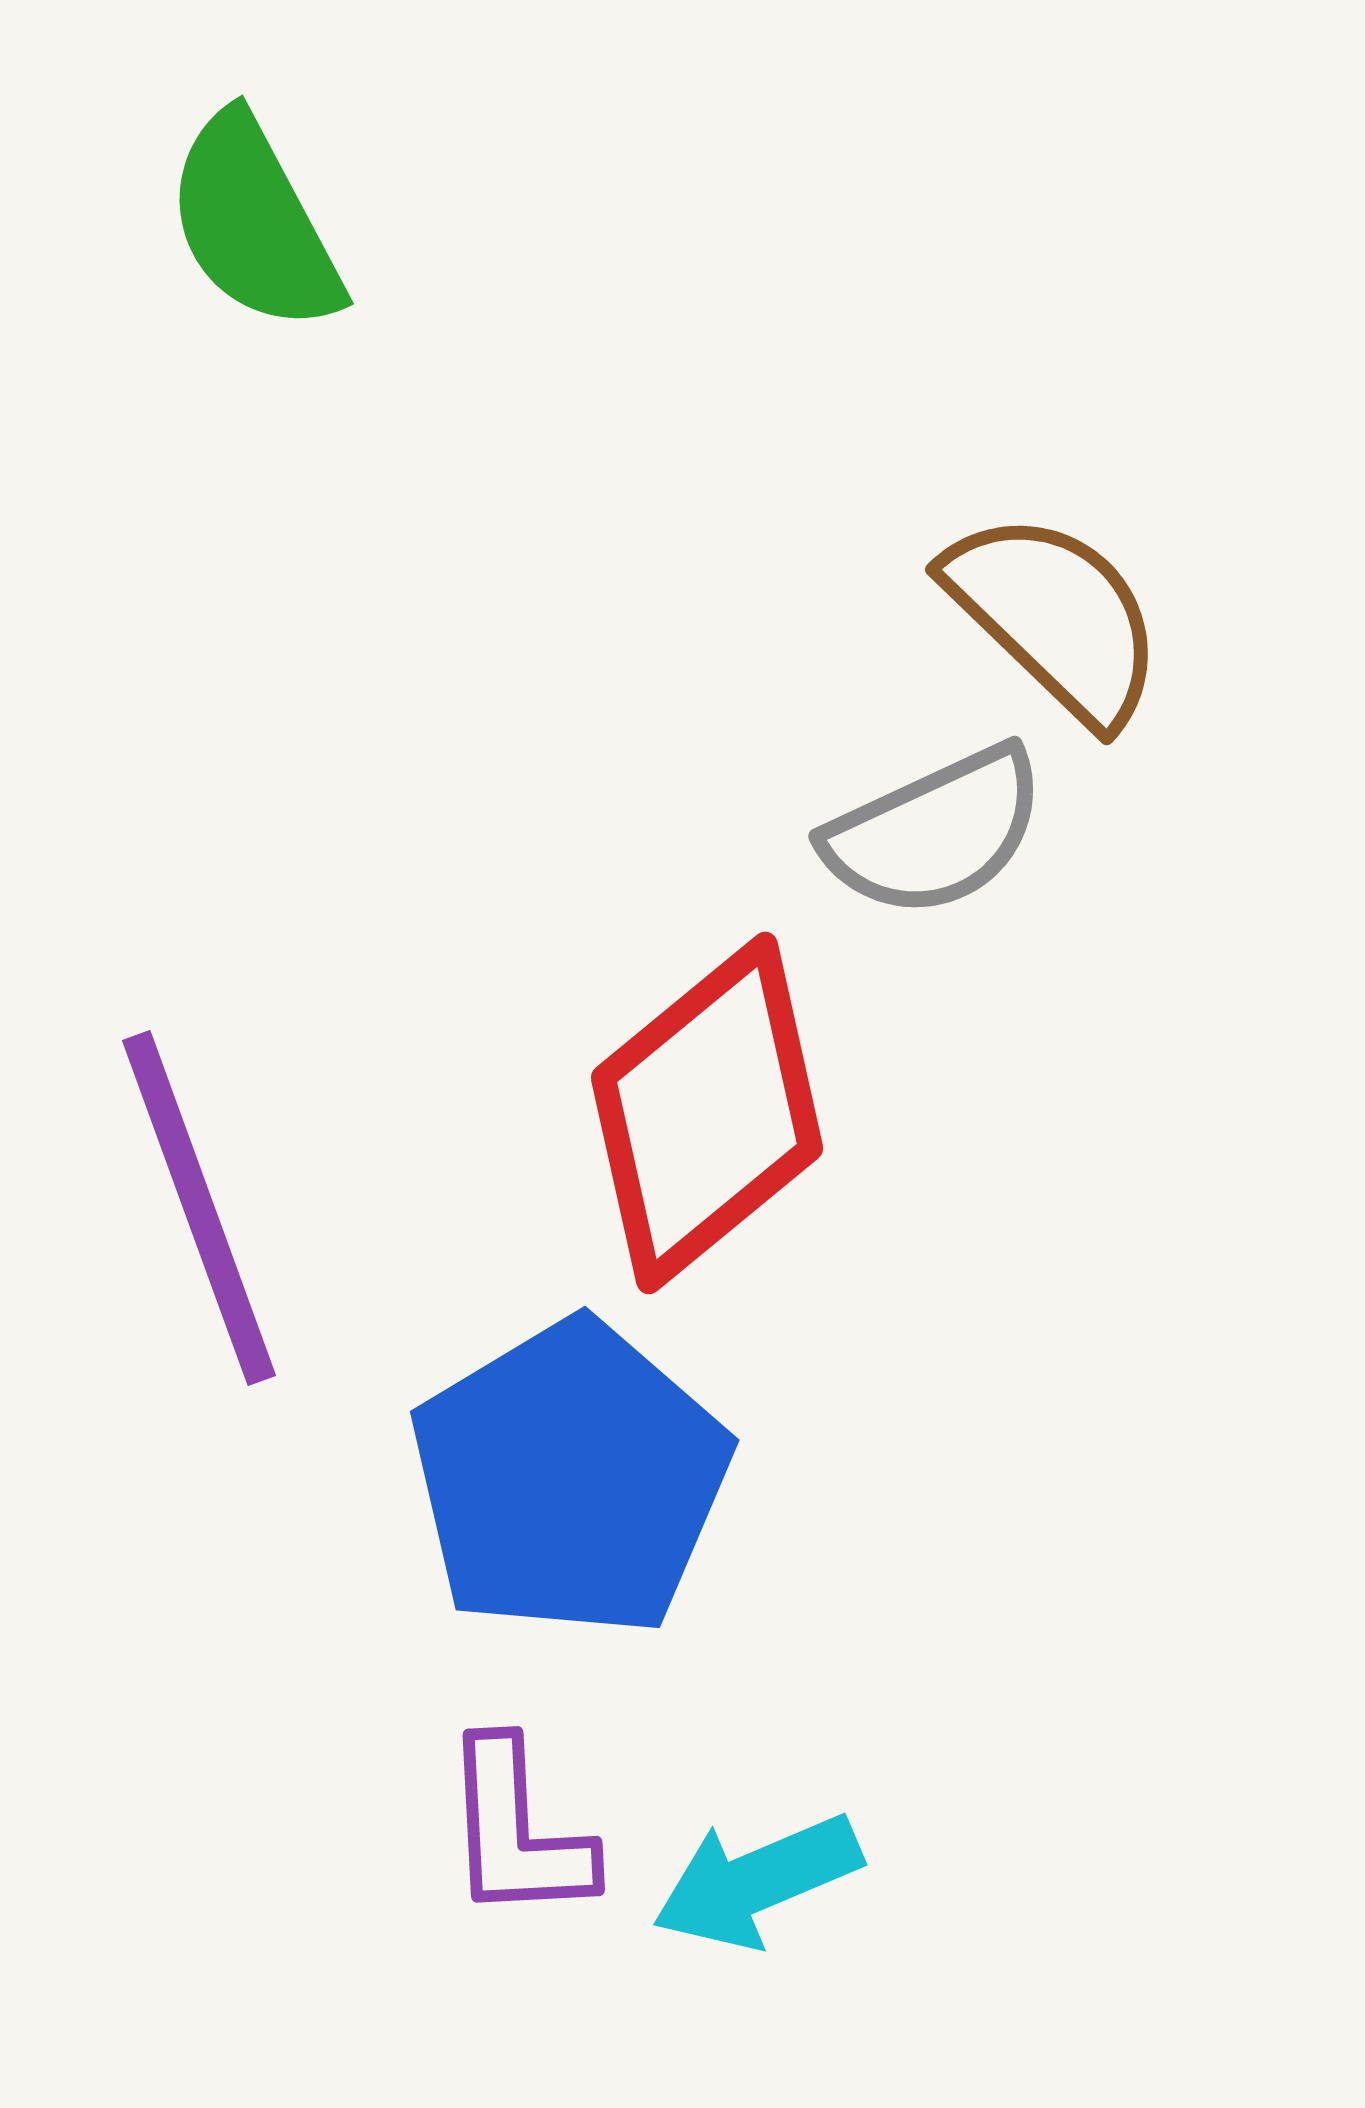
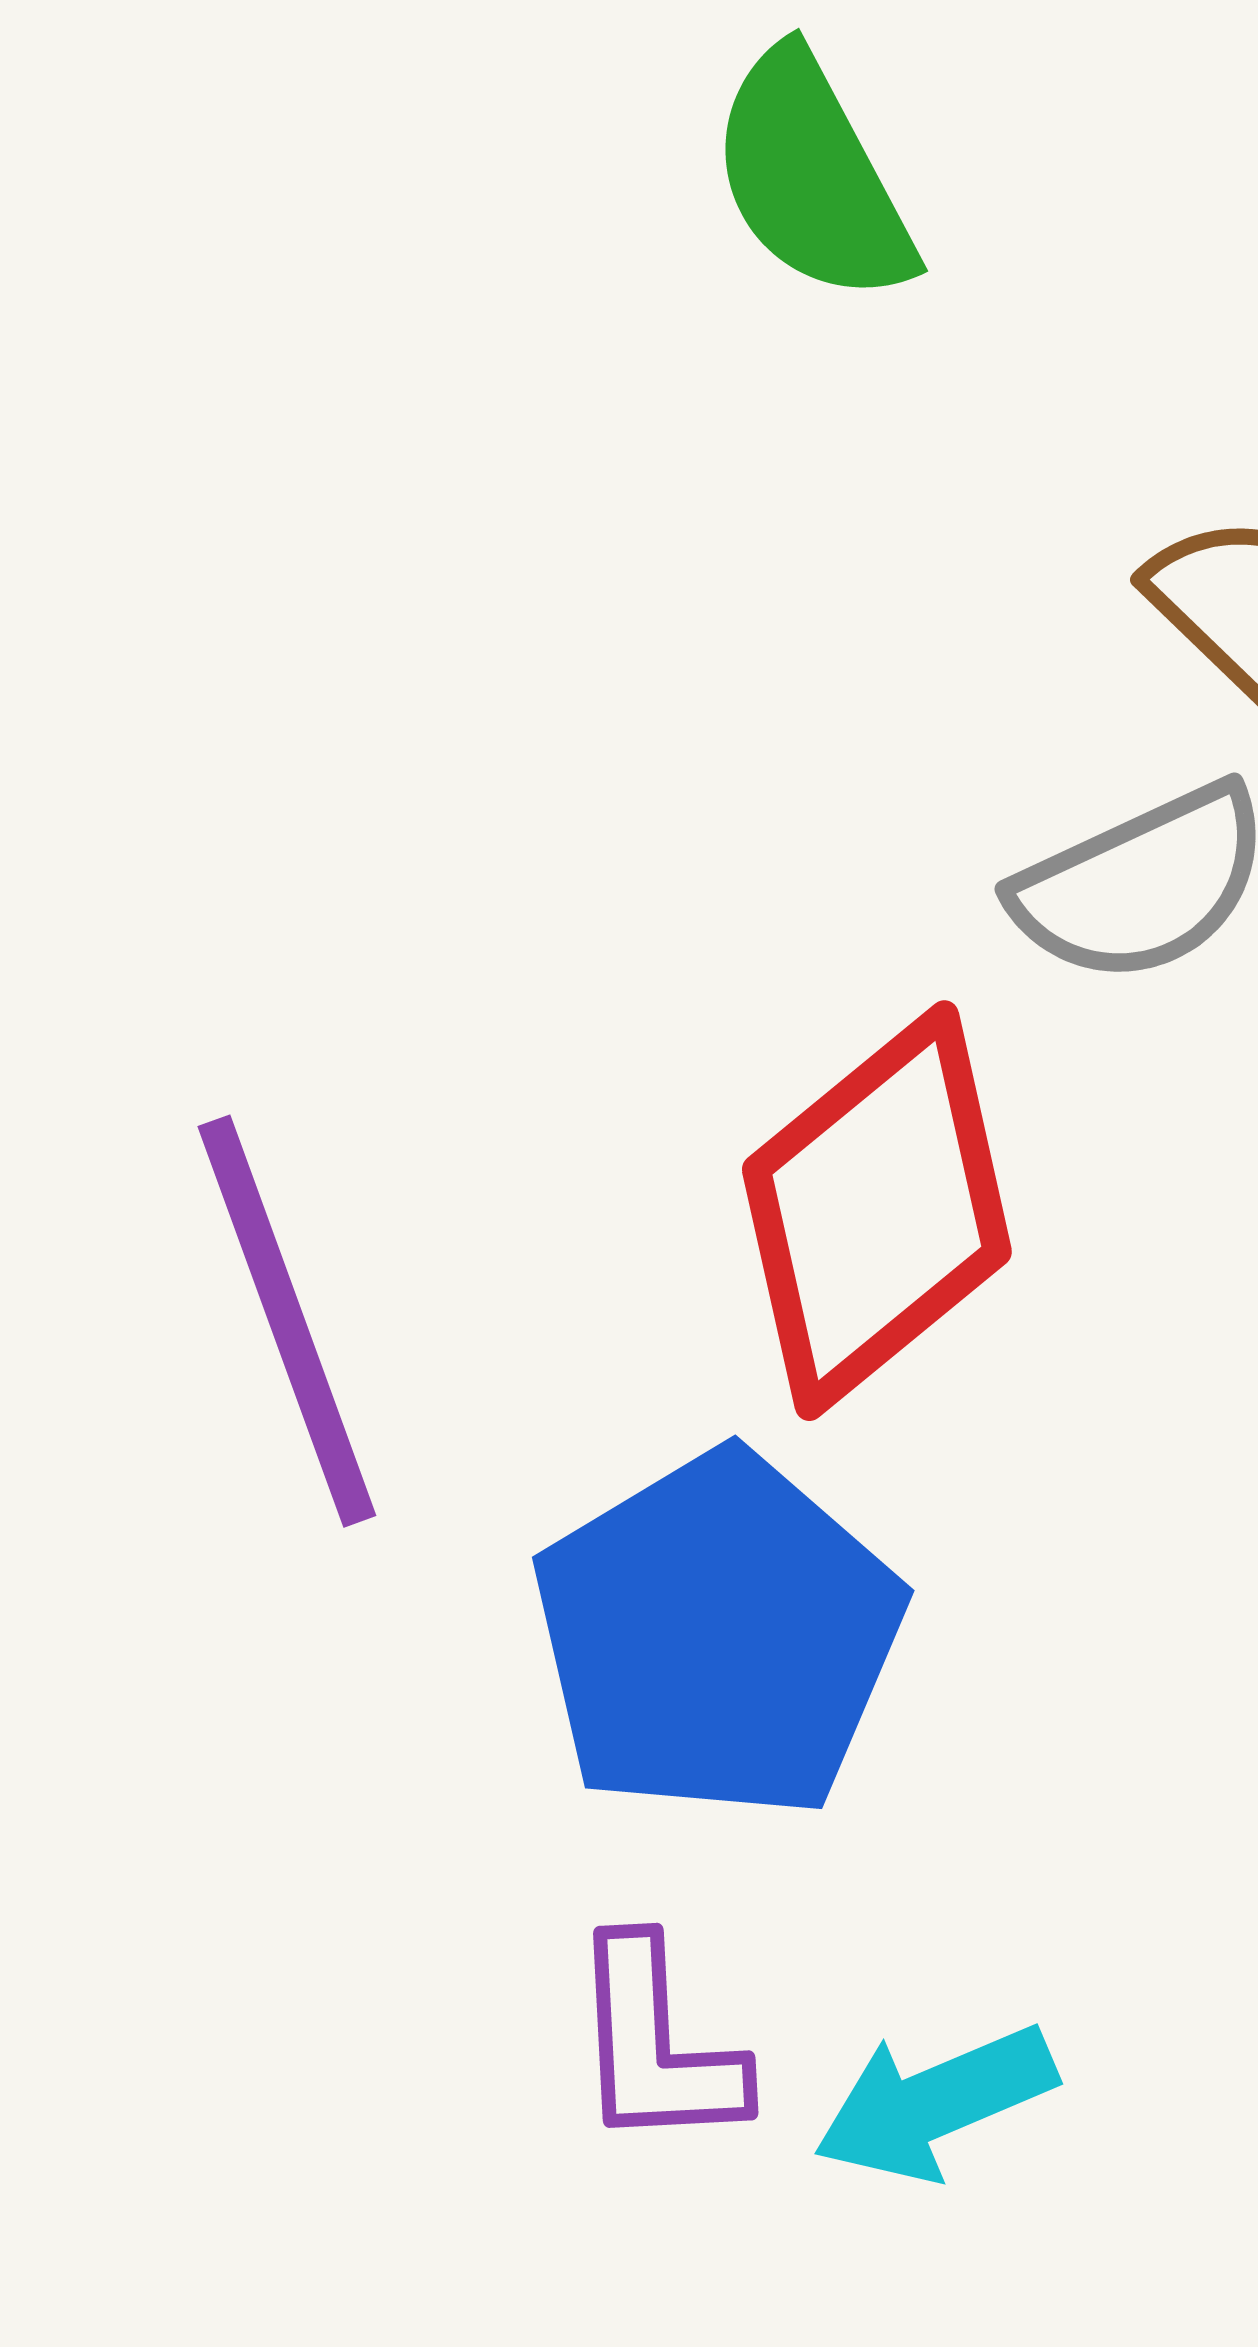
green semicircle: (254, 223) -> (812, 177), moved

